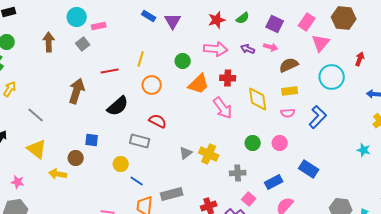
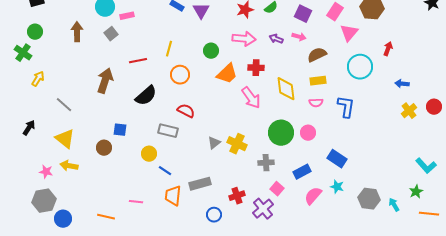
blue L-shape: (318, 117) -> (346, 107), turned -35
green circle: (253, 143) -> (281, 133), size x1.6
cyan star: (364, 150) -> (337, 187), moved
yellow arrow: (58, 174) -> (69, 166), moved

